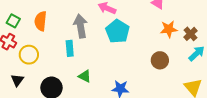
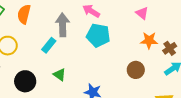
cyan pentagon: (117, 31) -> (98, 35), turned -30
cyan rectangle: (70, 48) -> (49, 45), turned 35

